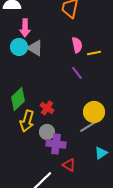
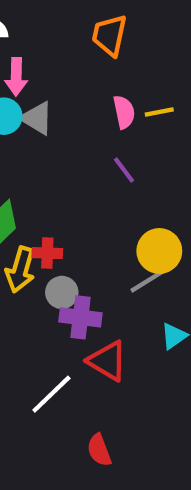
yellow line: (94, 53) -> (159, 112), moved
red cross: (47, 108) -> (47, 253), moved, turned -32
red triangle: (69, 165) -> (107, 361), size x1.5

